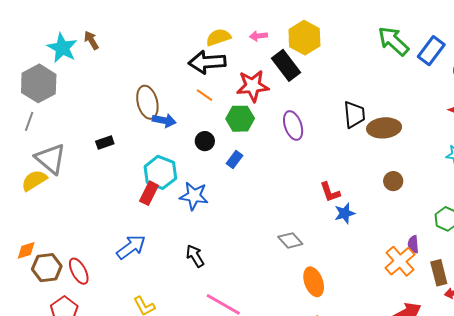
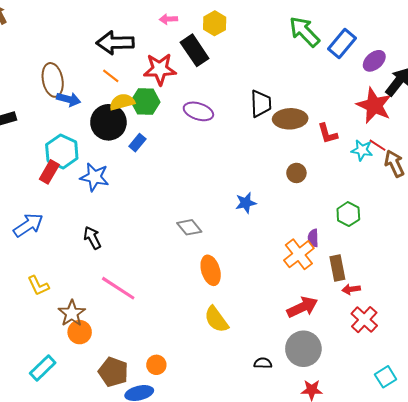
yellow semicircle: (218, 37) -> (122, 102), moved
yellow hexagon: (304, 38) -> (215, 23), size x0.7
purple ellipse: (293, 125) -> (198, 111), turned -56
black circle: (205, 141) -> (108, 122), size x1.8
red L-shape: (330, 192) -> (328, 134), moved

